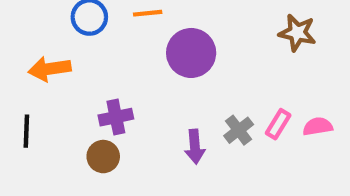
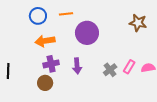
orange arrow: (50, 69) -> (45, 41), moved
purple arrow: (195, 147) -> (77, 66), moved

